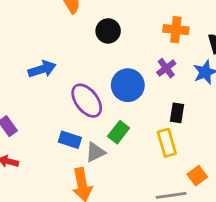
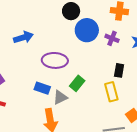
purple cross: (166, 68) -> (112, 38), turned -32
blue circle: (128, 85) -> (87, 30), moved
purple ellipse: (87, 101) -> (55, 60), turned -50

